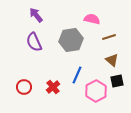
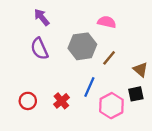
brown line: (109, 37) -> (109, 58), moved, turned -32
brown triangle: (112, 60) -> (140, 70), moved

